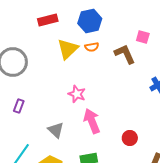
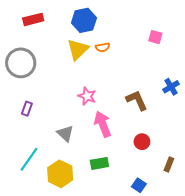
red rectangle: (48, 20) -> (33, 19), moved
blue hexagon: (90, 21) -> (84, 20), moved
brown L-shape: (125, 54) -> (137, 100), moved

